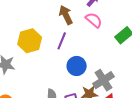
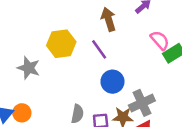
pink semicircle: (94, 20) -> (160, 40), moved
purple line: (62, 41) -> (99, 49), turned -66

